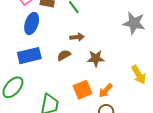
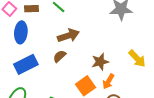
brown arrow: (77, 37) -> (68, 36), size x1.5
brown star: (96, 58) -> (100, 62), moved

